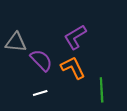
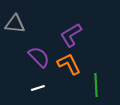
gray triangle: (16, 42) -> (15, 24), moved

